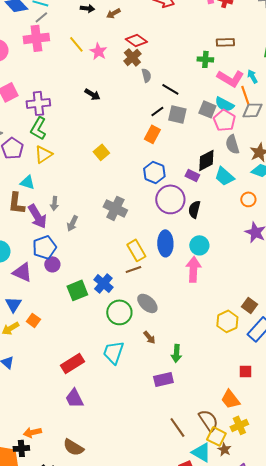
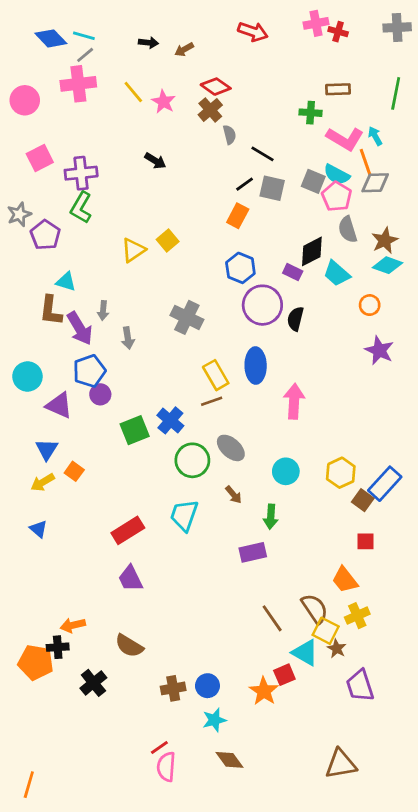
yellow triangle: (43, 154) -> (133, 250), moved
gray arrow: (72, 223) -> (128, 338), turned -35
cyan circle: (199, 245) -> (286, 471), moved
brown square: (249, 305) -> (363, 500), moved

